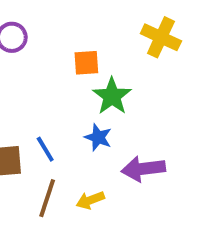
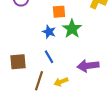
blue star: (98, 137) -> (49, 32), moved
blue line: (45, 149) -> (49, 57), moved

